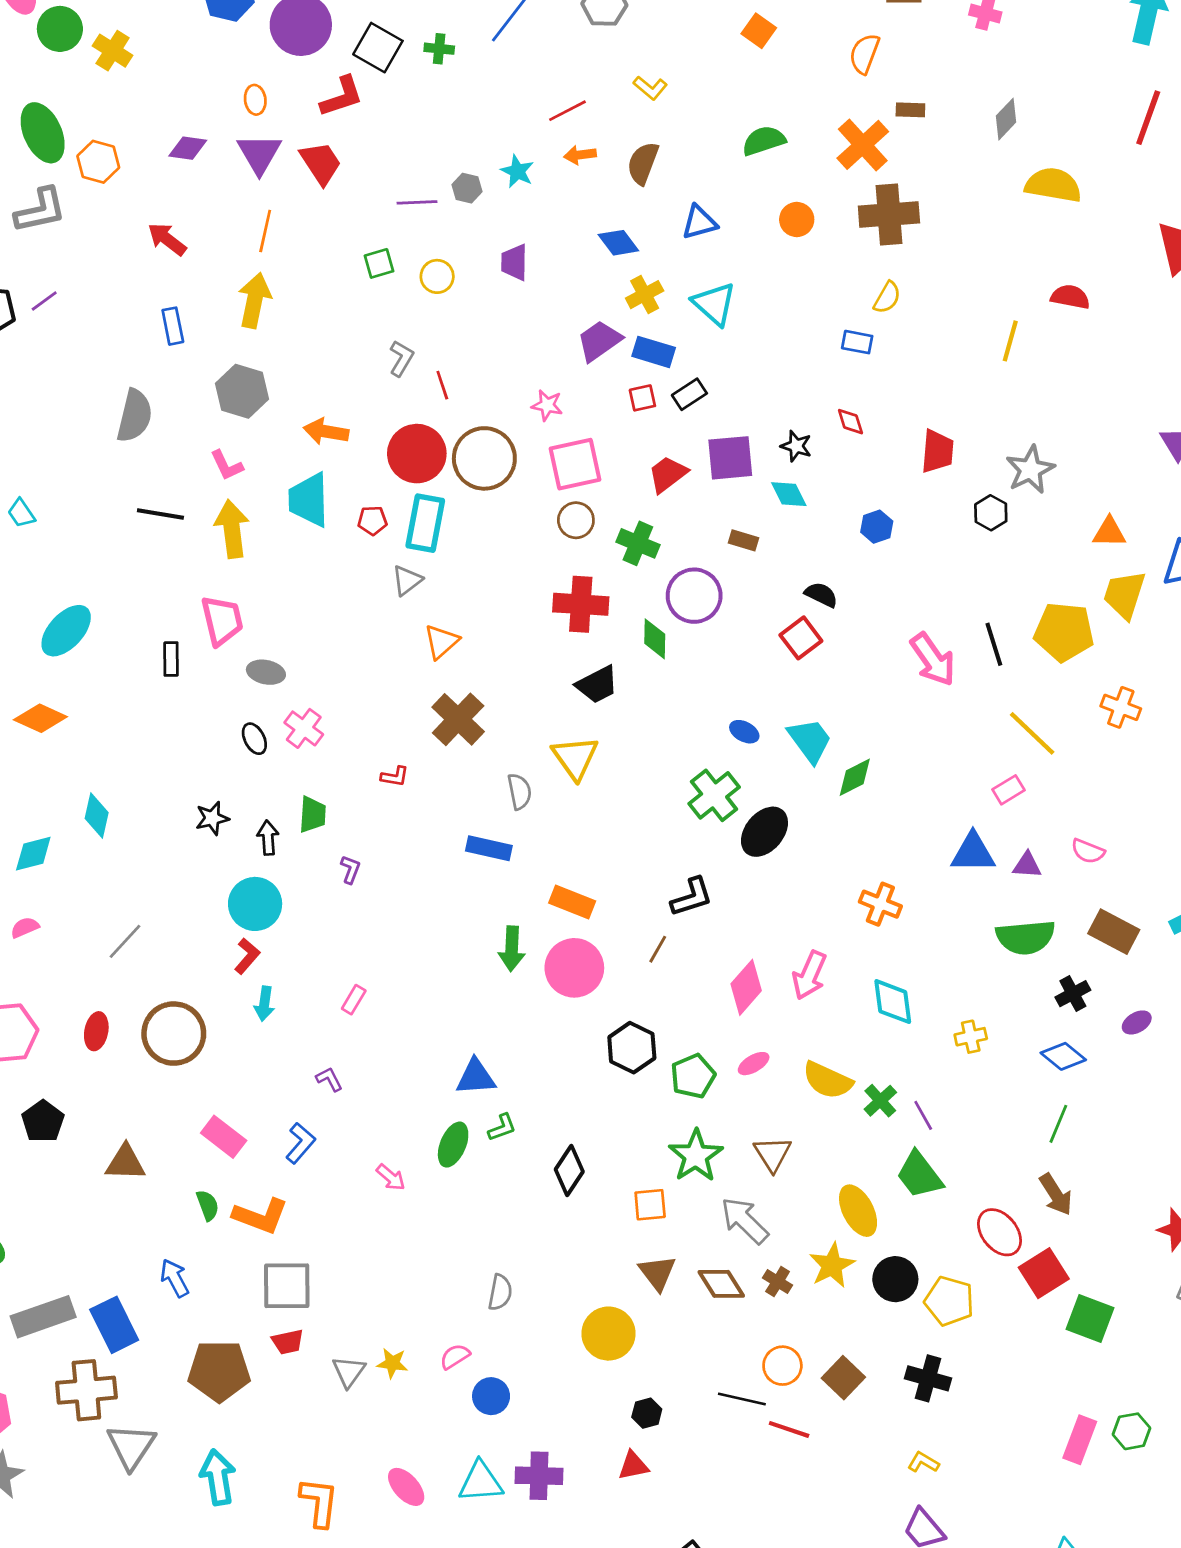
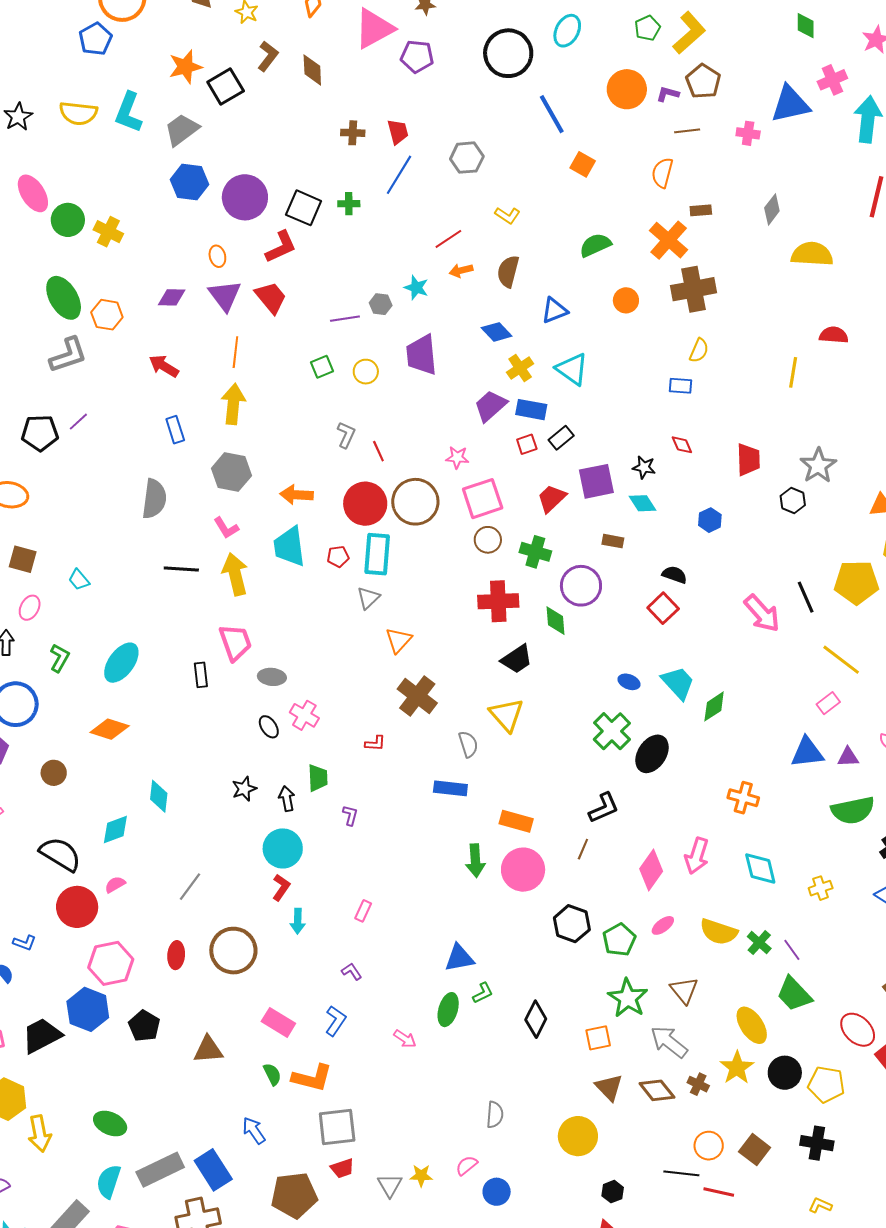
purple trapezoid: (514, 262) -> (422, 355), size x1.5

